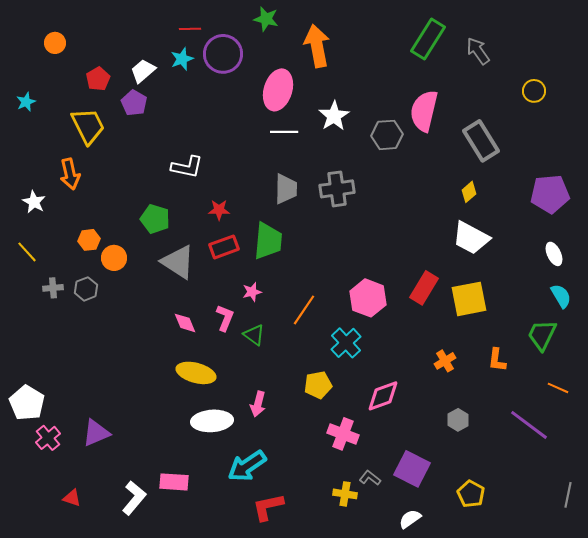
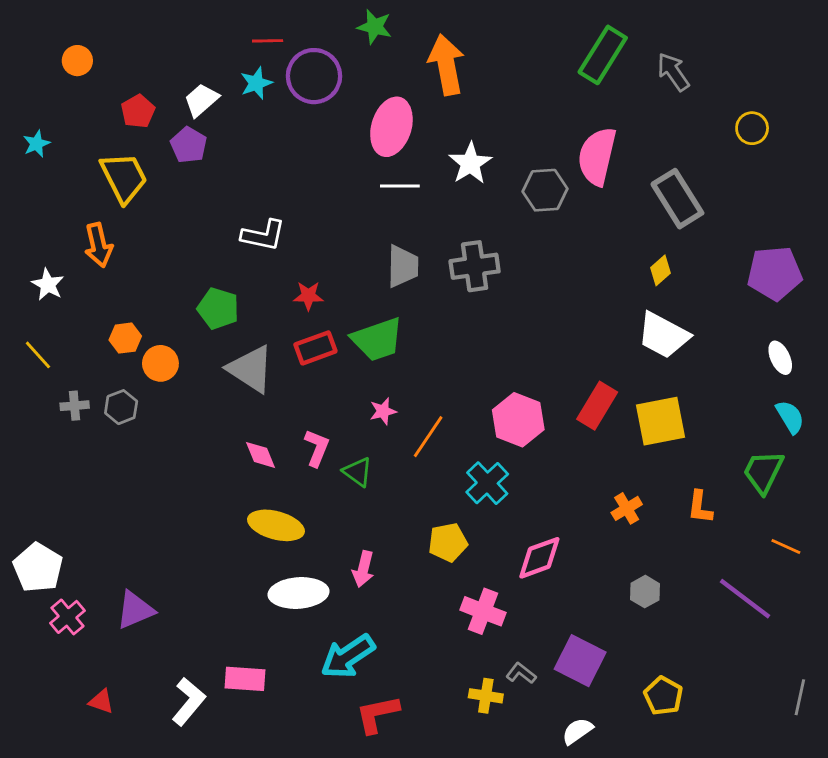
green trapezoid: (268, 241) -> (377, 339), turned 66
pink star: (252, 292) -> (383, 411), moved

